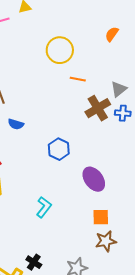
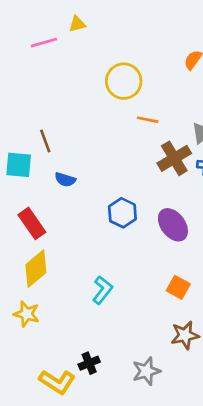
purple ellipse: (94, 179) -> (173, 225), moved
orange square: (101, 217) -> (178, 287), moved, turned 30
black cross: (34, 262) -> (89, 363), turned 35

